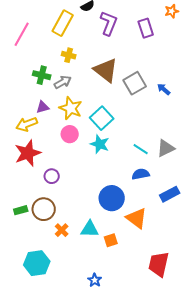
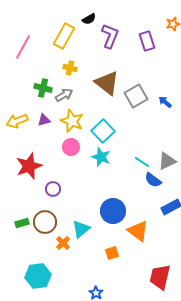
yellow arrow: (27, 124) -> (17, 121), moved
blue semicircle: (141, 174) -> (153, 180), moved, turned -132
cyan triangle: (90, 229) -> (81, 229), moved, turned -42

